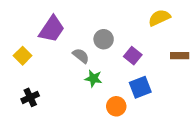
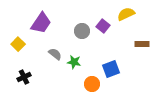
gray semicircle: (81, 56) -> (55, 54), moved
purple square: (133, 56) -> (103, 26), moved

